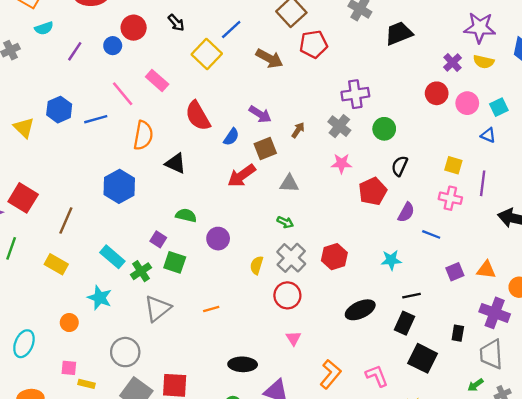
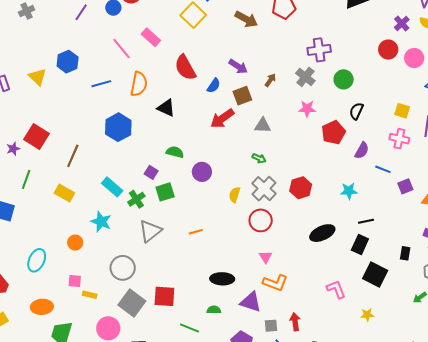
blue line: (96, 119) -> (101, 84), moved
green square: (175, 262) -> (165, 192), turned -36
purple square: (455, 272) -> (405, 186), moved
orange L-shape: (330, 374) -> (275, 283), moved, turned 70

